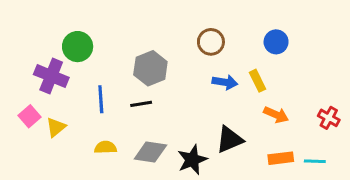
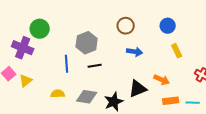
yellow rectangle: (257, 81) -> (177, 51), moved
blue line: (101, 99) -> (67, 64), moved
black line: (141, 104) -> (95, 66), moved
orange arrow: (276, 115) -> (162, 80), moved

